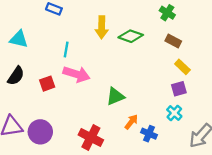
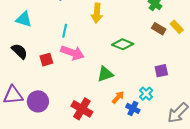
green diamond: (131, 36) -> (123, 44), moved
yellow rectangle: (182, 67) -> (177, 27), moved
black semicircle: (16, 76) -> (19, 51), turned -84
cyan cross: (174, 113) -> (146, 94), moved

